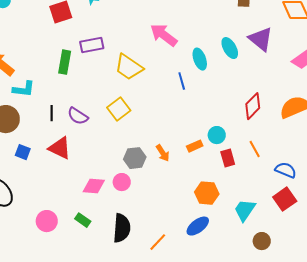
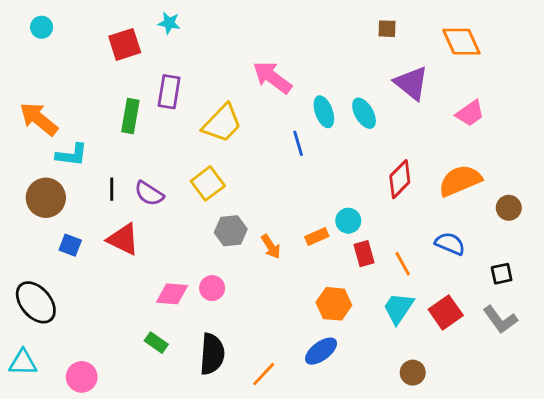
purple rectangle: (92, 45) -> (169, 92), turned -70
cyan ellipse: (230, 48) -> (364, 113), moved
yellow trapezoid: (129, 67) -> (222, 123), turned -80
orange line: (255, 149) -> (403, 264), moved
gray hexagon: (135, 158) -> (231, 231), moved
blue semicircle: (286, 170) -> (450, 244), moved
cyan trapezoid: (245, 210) -> (398, 308), moved
pink circle: (47, 221) -> (82, 377), moved

